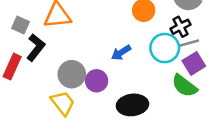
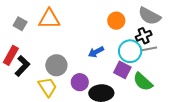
black L-shape: (36, 47) -> (22, 66), moved
purple square: (194, 63) -> (122, 70), moved, turned -36
purple circle: (97, 81) -> (80, 82), moved

